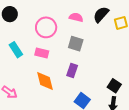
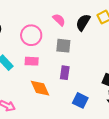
black semicircle: (101, 14) -> (83, 22), moved
pink semicircle: (76, 17) -> (59, 20), turned 40

